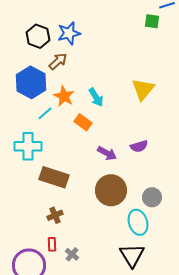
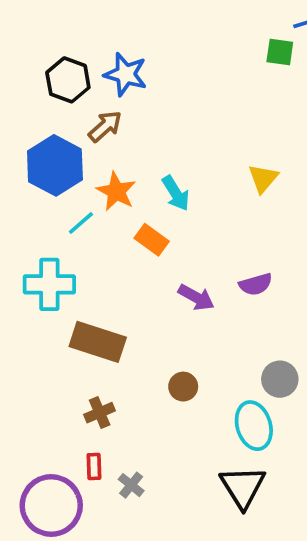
blue star: (69, 33) -> (126, 74), turned 30
yellow triangle: (143, 89) -> (263, 178), size x0.7
brown circle: (111, 190) -> (183, 387), moved, size x0.5

